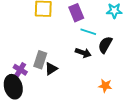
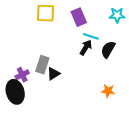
black arrow: (83, 53) -> (86, 47), moved, turned -77
purple cross: (20, 70) -> (22, 75), turned 32

